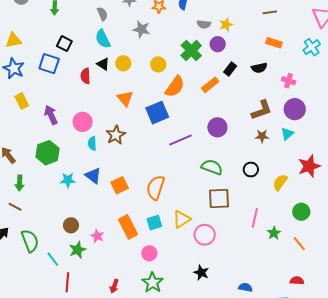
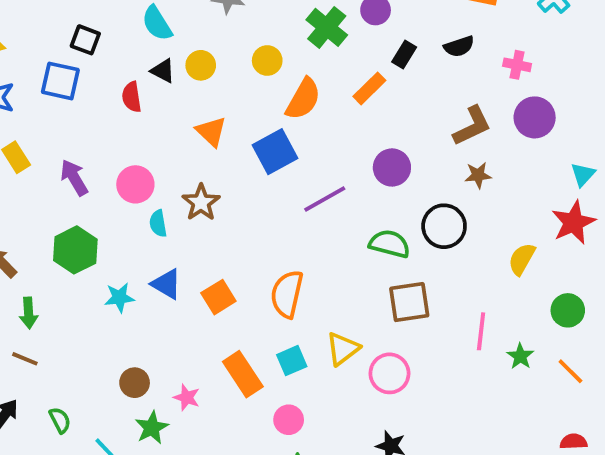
cyan triangle: (287, 134) -> (583, 174), moved
black circle: (251, 169) -> (444, 226), moved, size x1.5
green semicircle: (30, 241) -> (60, 420), size x0.6

